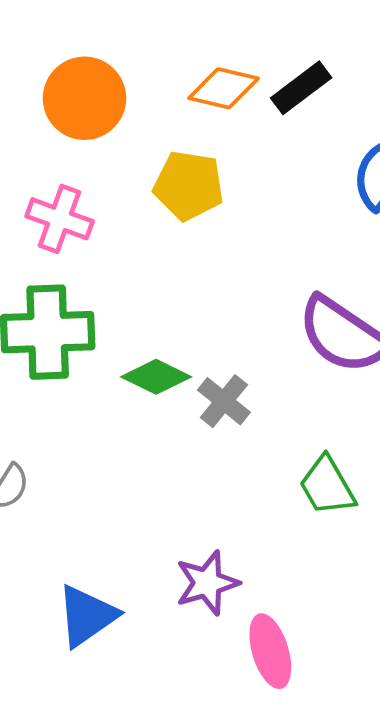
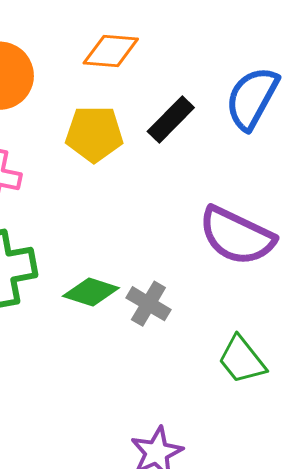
black rectangle: (301, 88) -> (171, 120), moved

